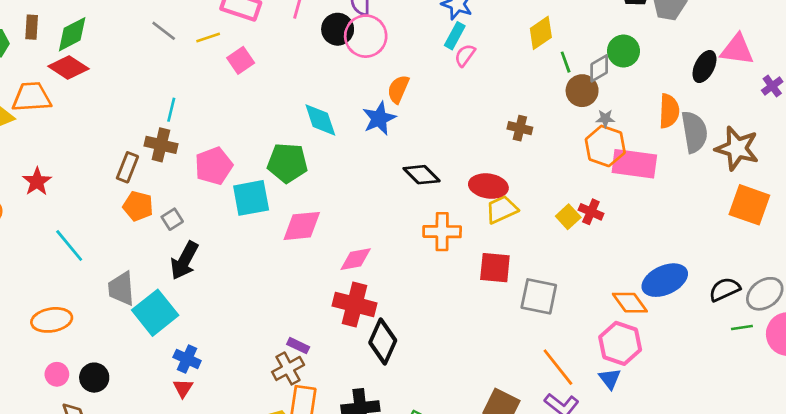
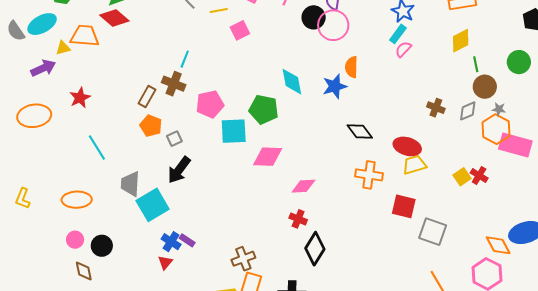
gray diamond: (599, 68) -> (468, 111), moved
orange semicircle: (398, 89) -> (351, 67), turned -30
red cross: (355, 304) -> (298, 219), size x0.6
purple rectangle: (298, 346) -> (187, 240), moved

